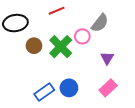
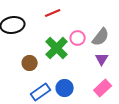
gray semicircle: (100, 23) -> (101, 37), moved
brown circle: (34, 46) -> (30, 63), moved

